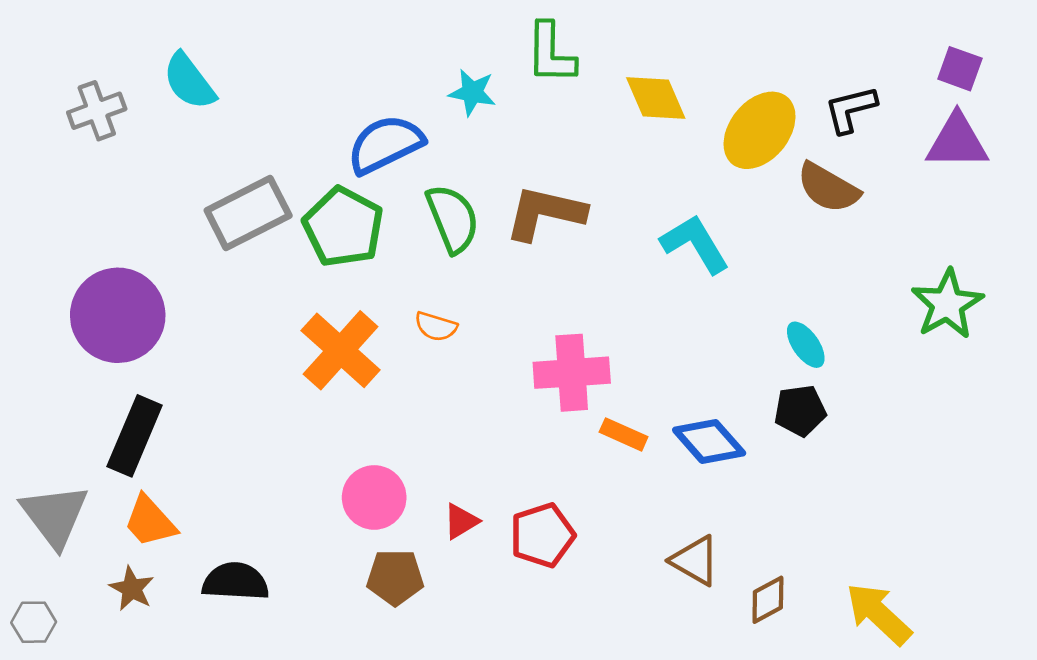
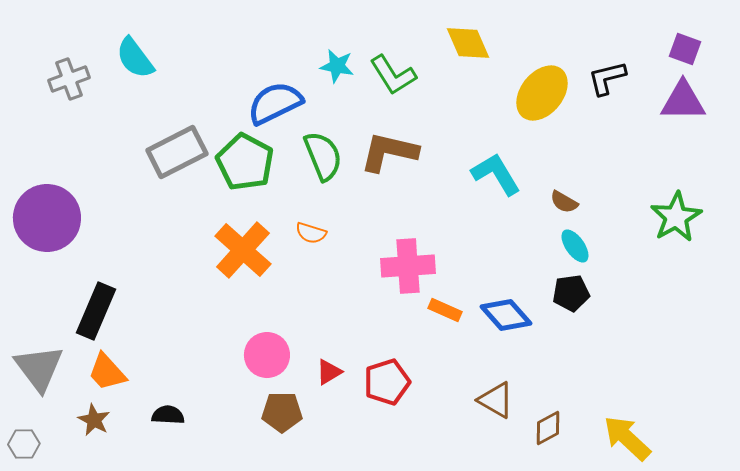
green L-shape: (551, 53) -> (393, 75), moved, turned -33
yellow diamond: (656, 98) -> (468, 43), moved
brown semicircle: (828, 188) -> (564, 202), moved, size x0.6
purple circle: (118, 315) -> (47, 218), moved
black semicircle: (235, 582) -> (168, 415), size x0.7

